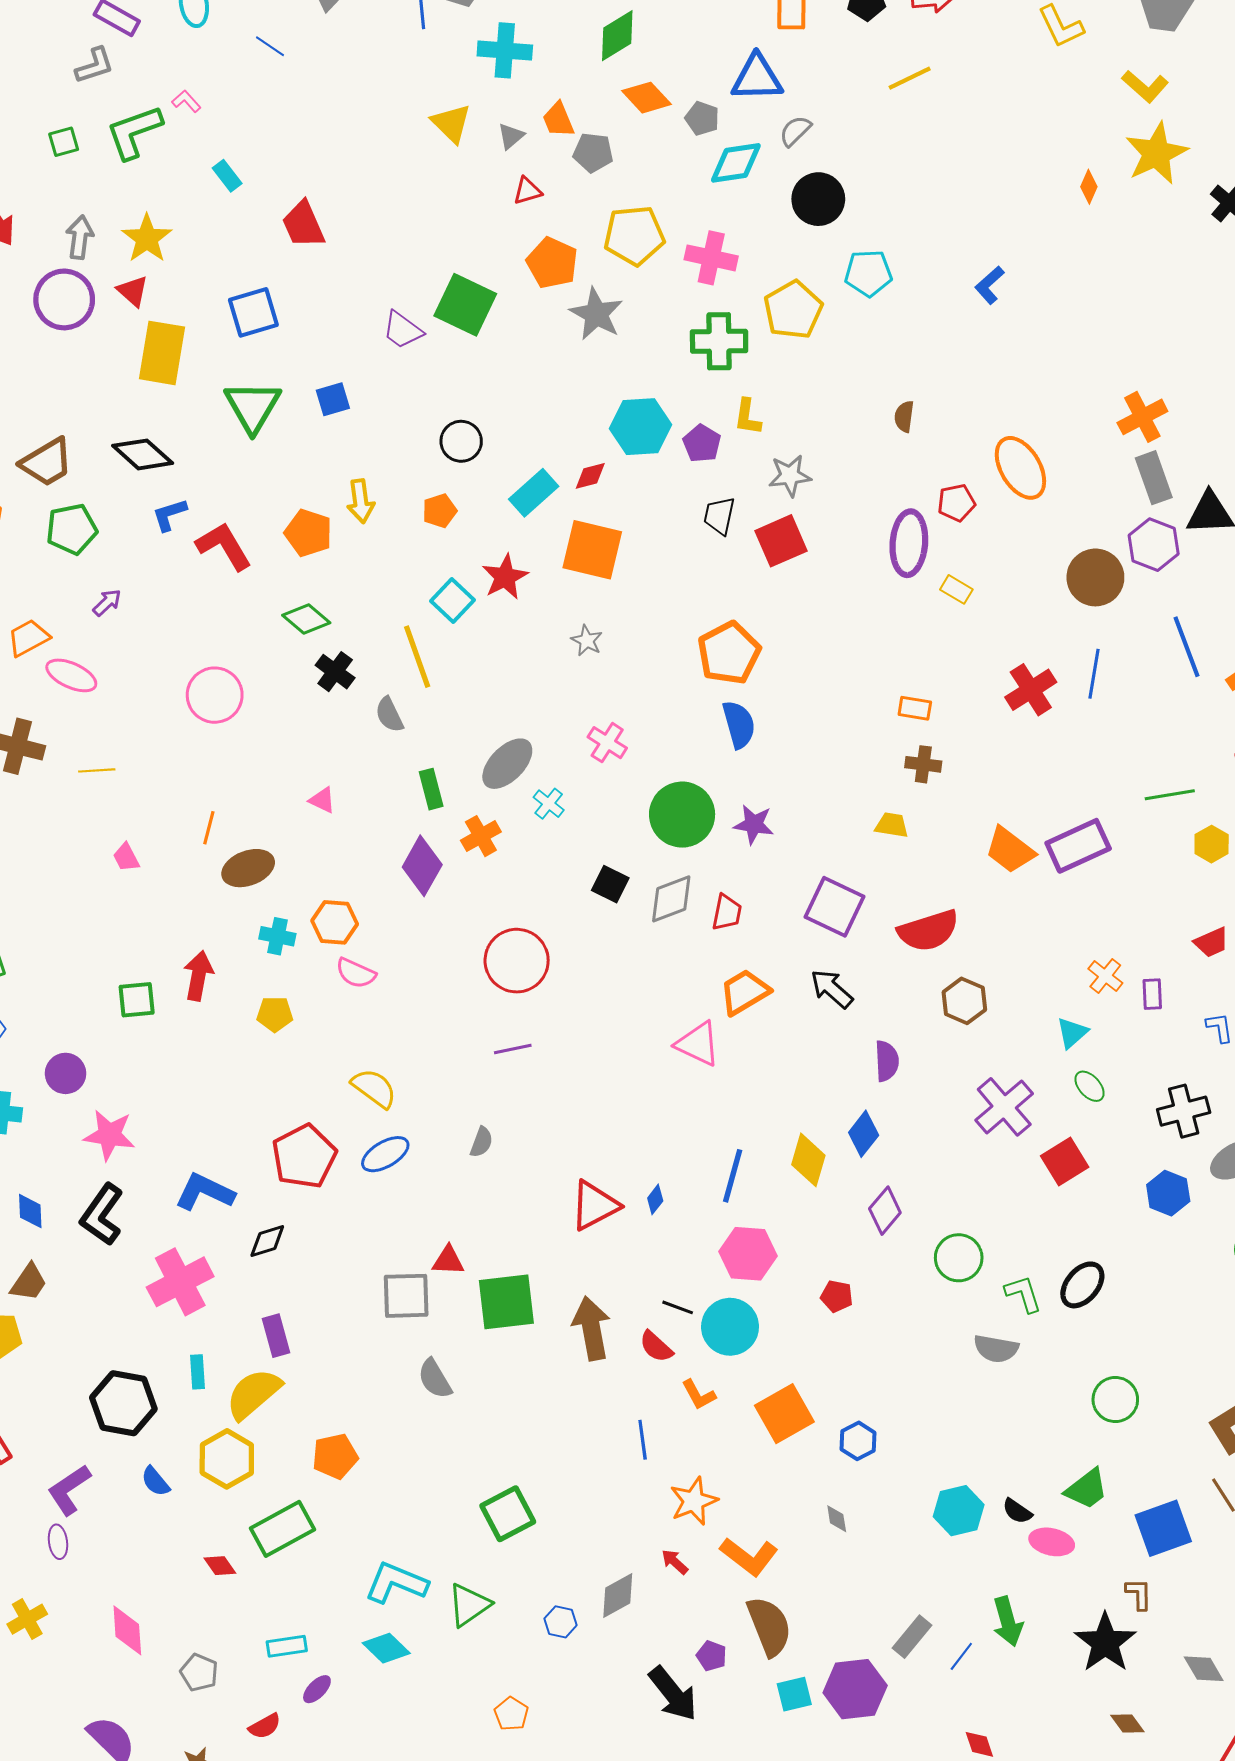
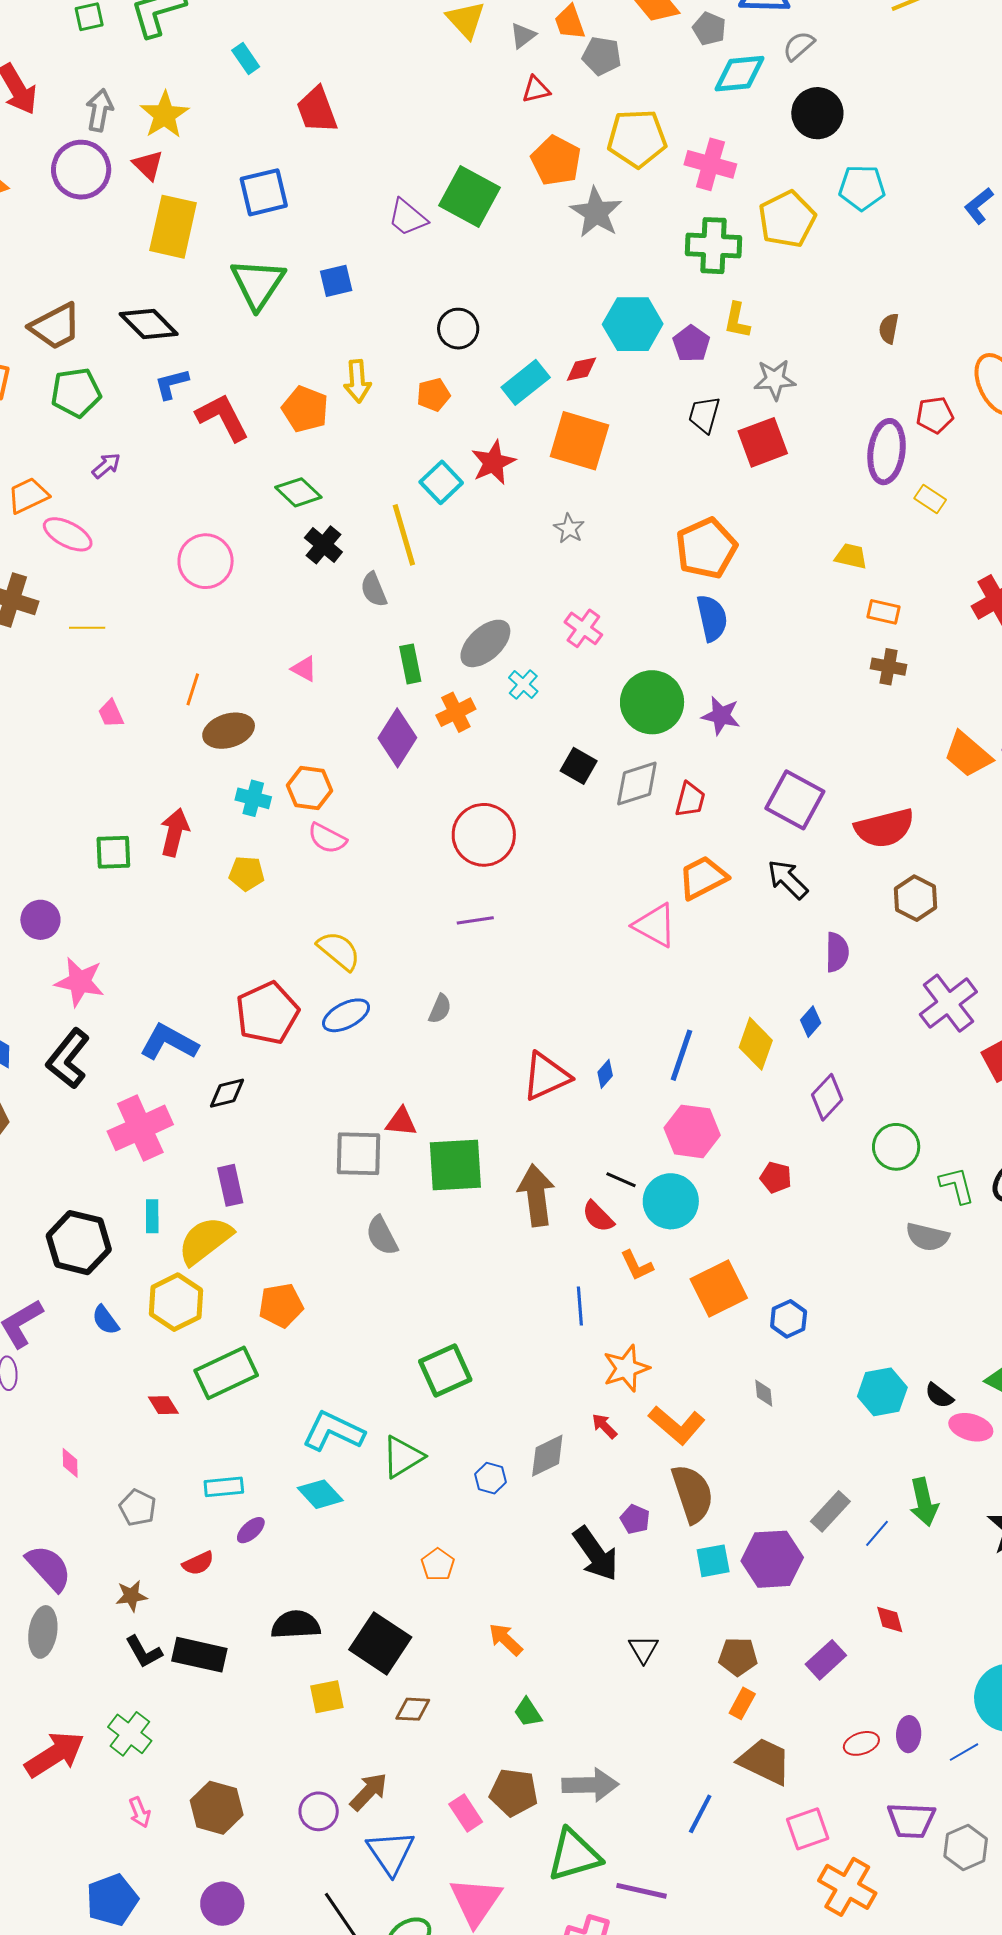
yellow trapezoid: (892, 825) -> (851, 556), moved
blue diamond: (864, 1134) -> (811, 1022), size x0.7
pink diamond: (127, 1630) -> (70, 1463), size x0.6

